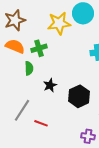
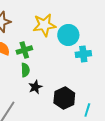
cyan circle: (83, 13) -> (68, 35), moved
green semicircle: (29, 68) -> (25, 70), moved

